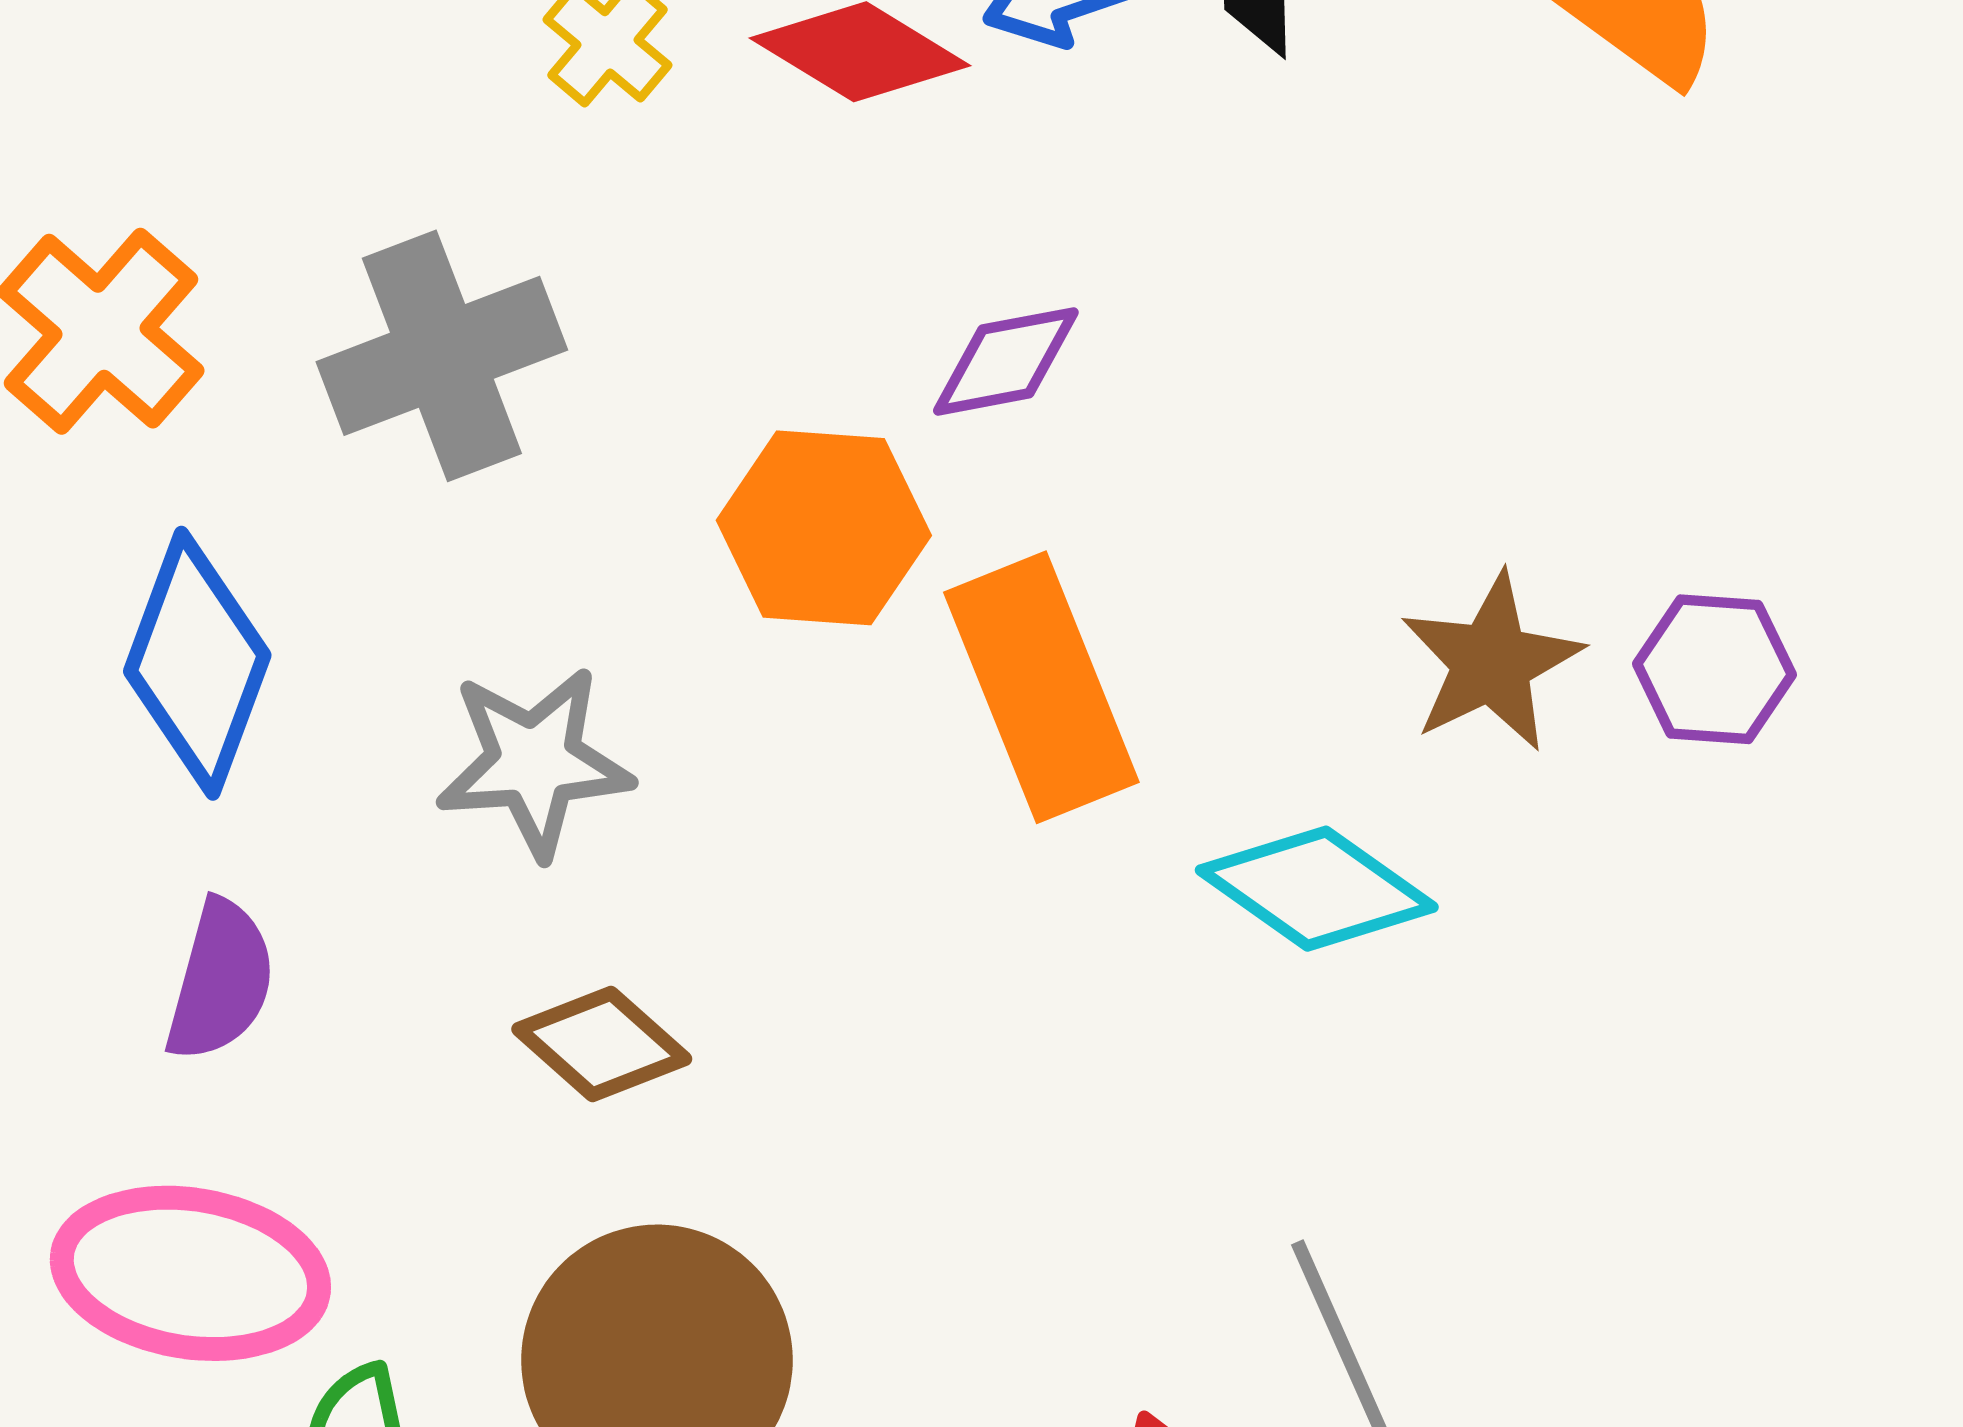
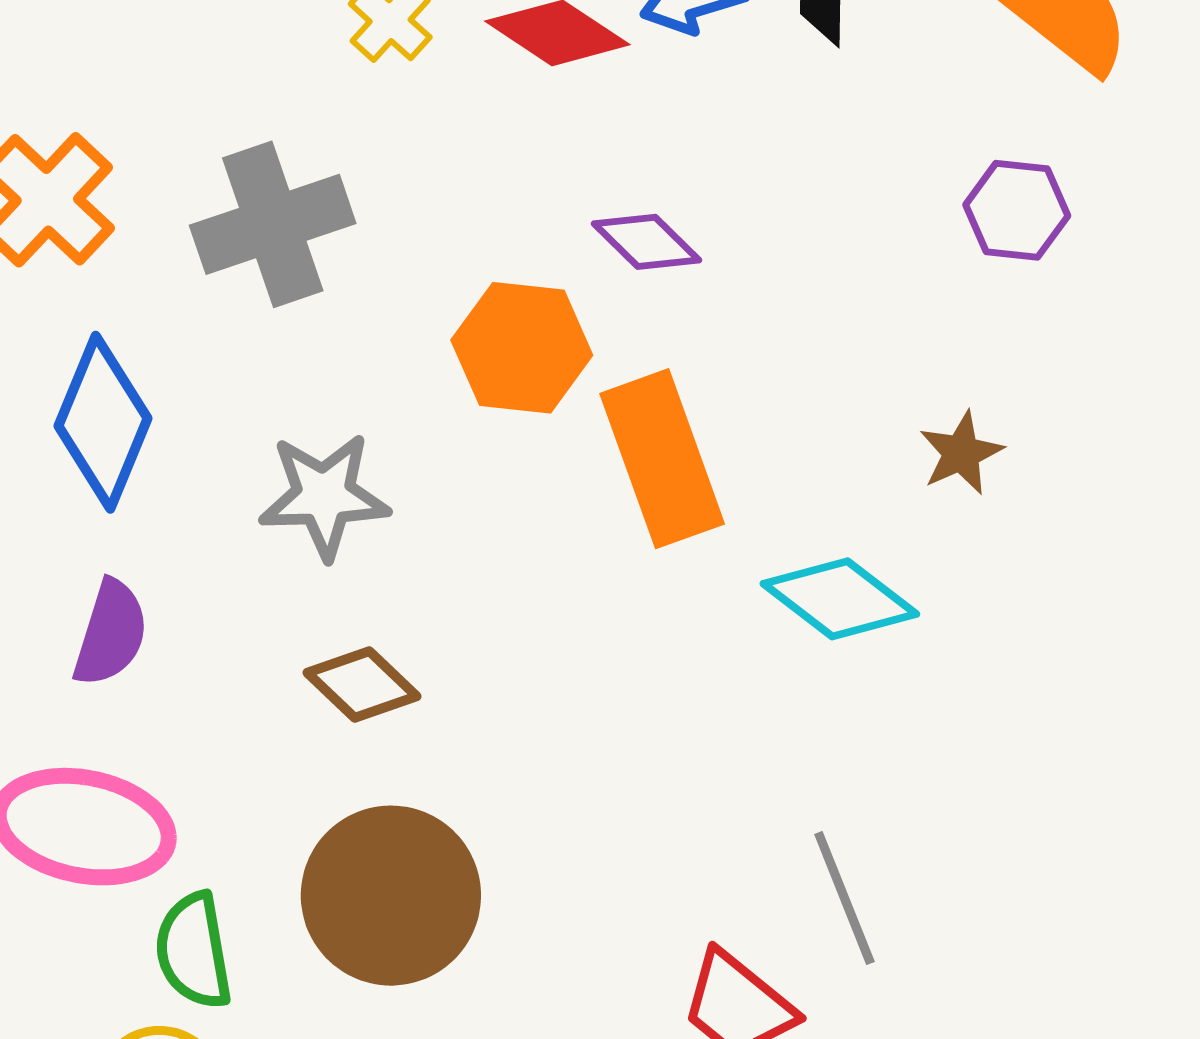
purple diamond: (1006, 361) -> (647, 242), turned 53
brown star: (1491, 662) -> (961, 453), size x0.7
purple hexagon: (1714, 669) -> (1017, 210), moved

